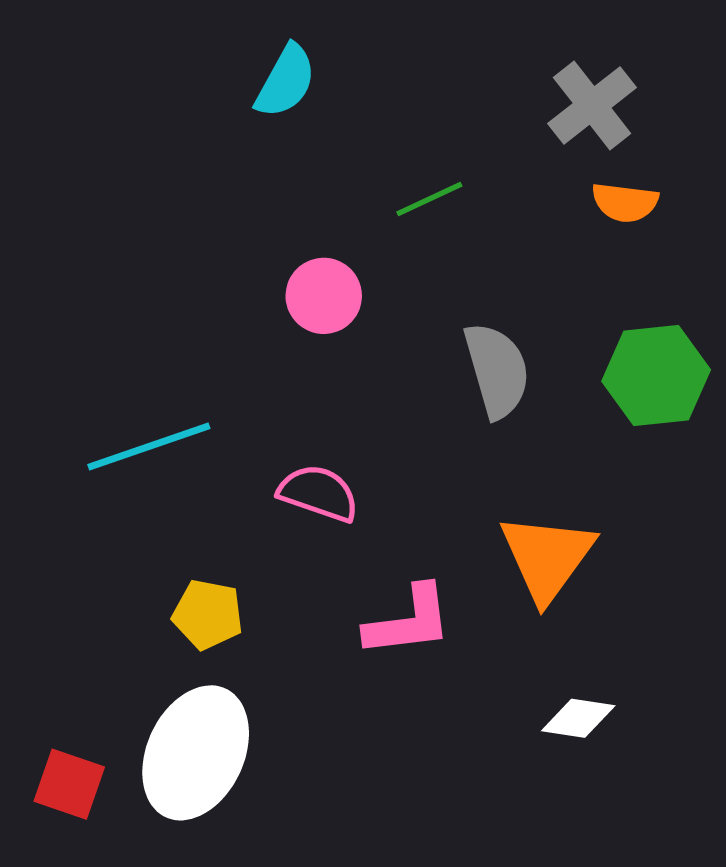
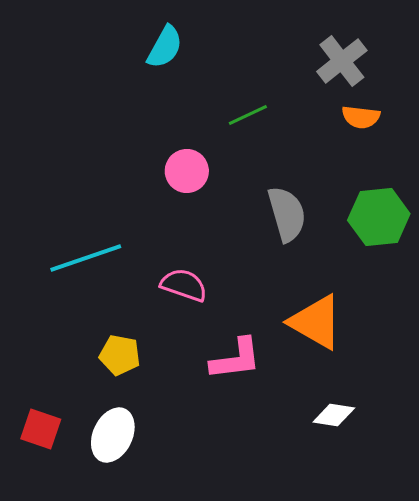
orange triangle: (547, 557) -> (316, 322), turned -36
white ellipse: (196, 753) -> (113, 435), size x0.7
red square: (69, 784) -> (41, 429), moved

